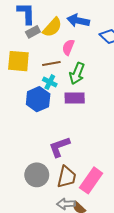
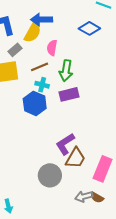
blue arrow: (78, 21) -> (42, 20), moved
gray rectangle: (33, 32) -> (15, 50), moved
brown trapezoid: (67, 177) -> (75, 158), moved, turned 30

